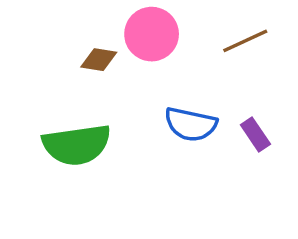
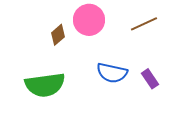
brown diamond: (99, 60) -> (58, 35), turned -50

